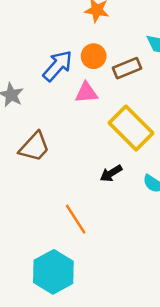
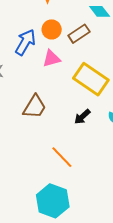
brown trapezoid: (34, 147) -> (35, 107), moved

